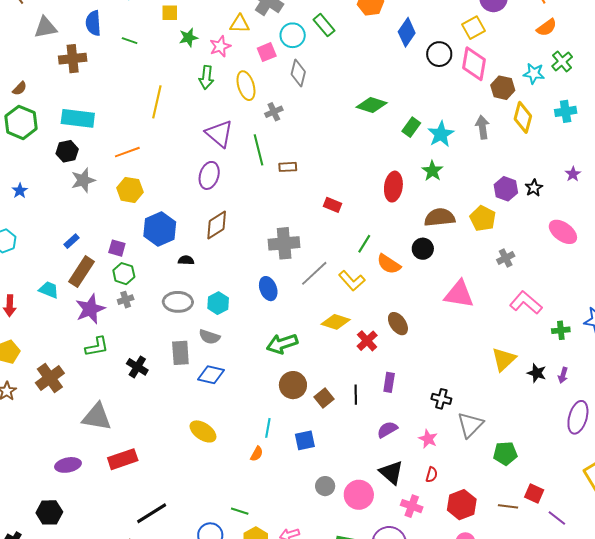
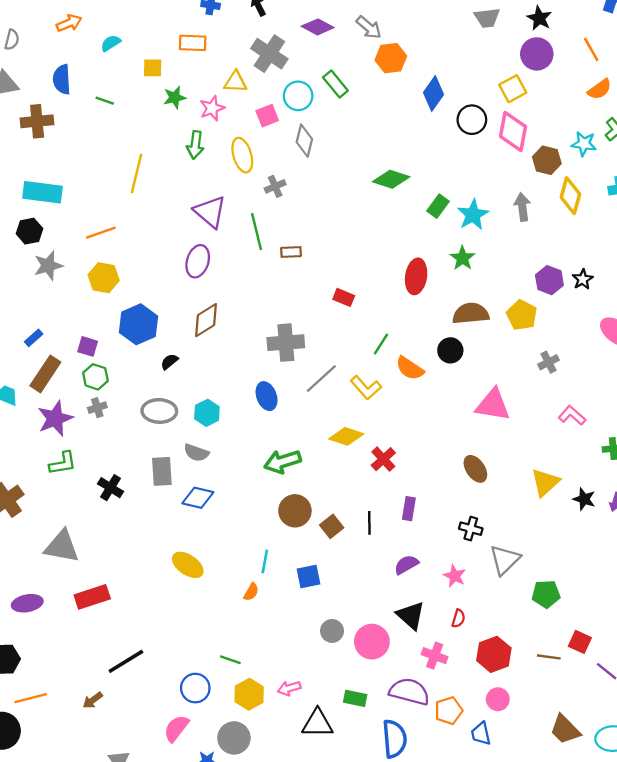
black semicircle: (186, 260) -> (169, 362), turned -42
pink L-shape: (526, 303) -> (572, 415), size x0.7
brown ellipse: (398, 324) -> (475, 469), moved

